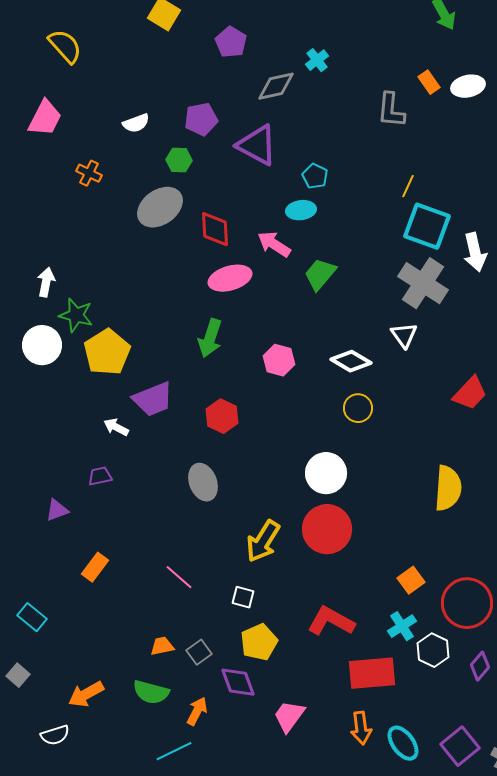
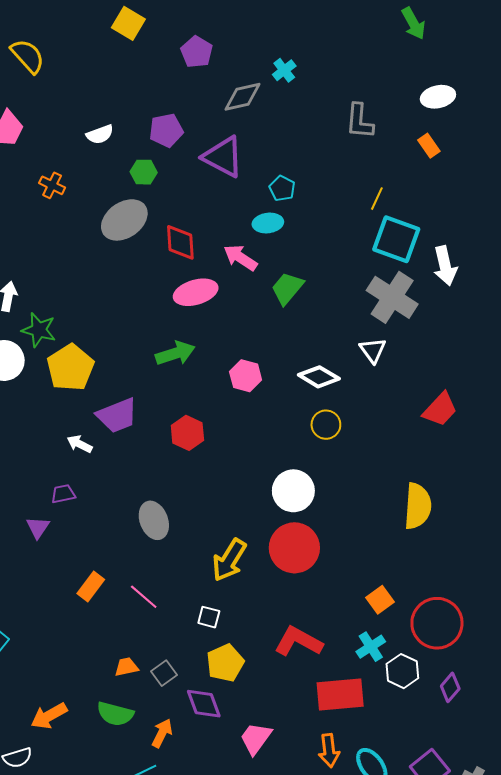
orange rectangle: (429, 82) -> (429, 146), moved
green arrow: (210, 338) -> (175, 353), turned -126
gray ellipse: (203, 482) -> (154, 520), moved
purple triangle: (57, 510) -> (38, 527), moved, turned -35
orange rectangle: (95, 567) -> (91, 587), moved

